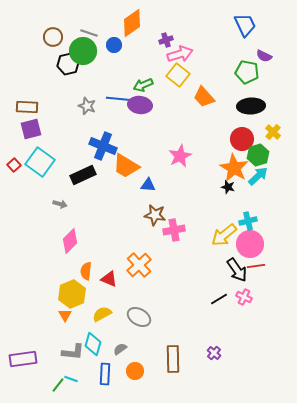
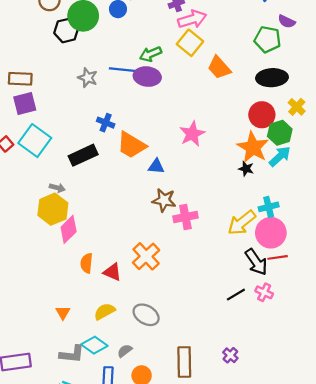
blue cross: (103, 146) -> (106, 123), size x0.6
yellow hexagon: (72, 294) -> (53, 209), moved
cyan diamond: (93, 344) -> (94, 345), turned -70

